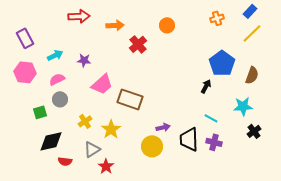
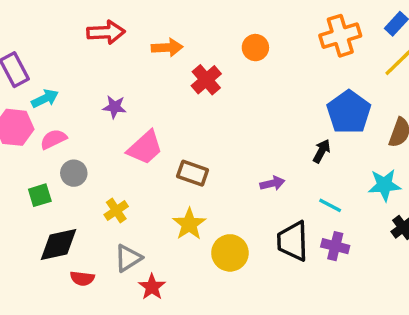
orange cross: (217, 18) -> (340, 36), size x1.6
cyan arrow: (55, 55) -> (45, 98), moved
pink semicircle: (57, 79) -> (53, 139), moved
brown rectangle: (130, 99) -> (193, 173), size x0.7
purple arrow: (163, 127) -> (272, 183), moved
yellow star: (111, 129) -> (189, 224), moved

